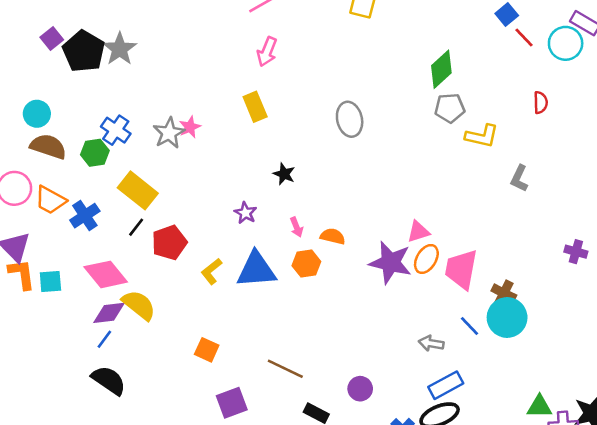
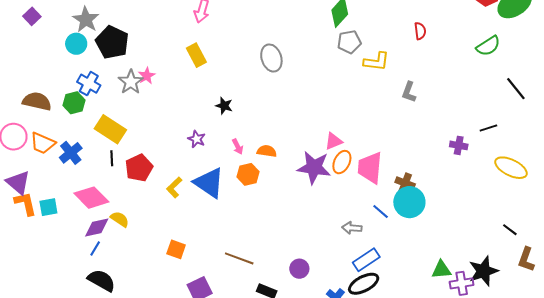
black pentagon: (84, 51) -> (112, 42), moved
cyan circle: (37, 114) -> (76, 44), moved
black line: (136, 227) -> (112, 158), turned -35
blue triangle: (256, 270) -> (209, 183), turned 44
yellow semicircle: (139, 305) -> (120, 219), size x0.7

